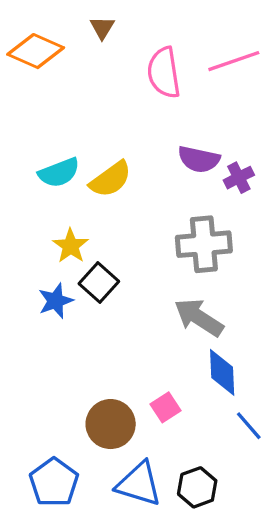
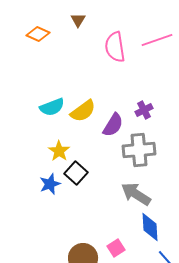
orange diamond: (36, 51) -> (38, 34), size x0.7
purple semicircle: (199, 159) -> (113, 125), moved, turned -70
purple cross: (239, 178) -> (144, 110), moved

